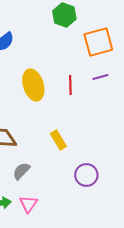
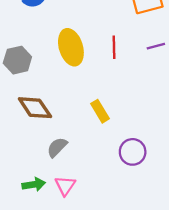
purple line: (100, 77) -> (156, 46), moved

